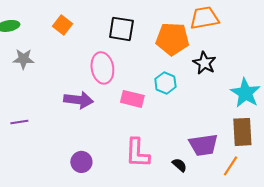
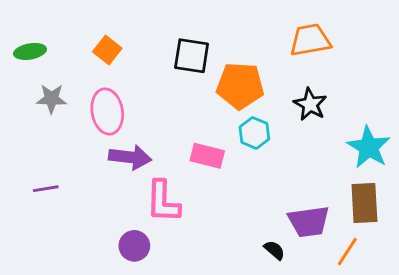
orange pentagon: (172, 39) -> (240, 86), moved
pink ellipse: (102, 68) -> (107, 111), moved
pink L-shape: (137, 153) -> (163, 202), moved

